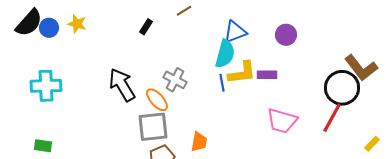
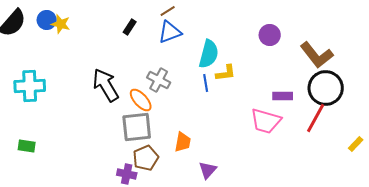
blue circle: (49, 28) -> (47, 20), moved
blue triangle: (235, 32) -> (170, 32), moved
brown L-shape: (361, 68) -> (317, 55), moved
yellow L-shape: (242, 73) -> (226, 73), size x0.7
purple rectangle: (267, 75) -> (283, 96), moved

